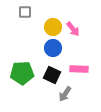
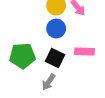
gray arrow: (65, 94) -> (49, 82), moved

